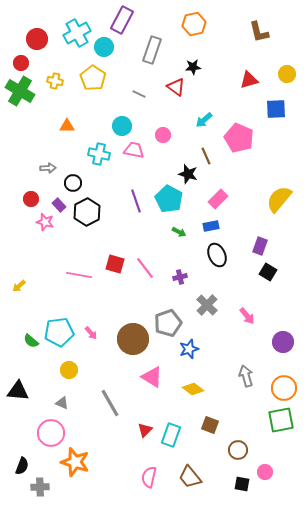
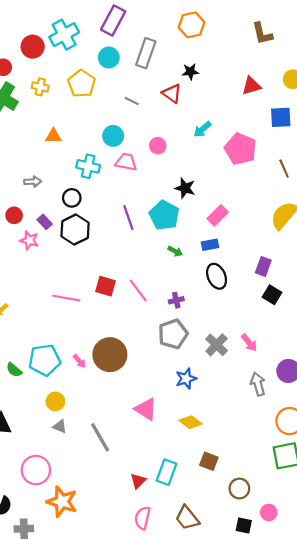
red circle: (37, 39) -> (33, 47), moved
cyan circle: (104, 47) -> (109, 58), moved
brown line: (206, 156) -> (284, 169), moved
black circle: (73, 183) -> (72, 198), moved
gray cross: (207, 305) -> (217, 345), moved
gray pentagon: (168, 323) -> (173, 334), moved
brown circle: (133, 339) -> (110, 355), moved
gray arrow: (246, 376) -> (258, 384), moved
gray triangle: (62, 403) -> (60, 426), moved
red triangle: (145, 430) -> (138, 481), moved

